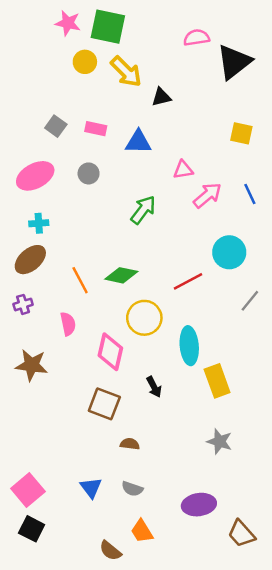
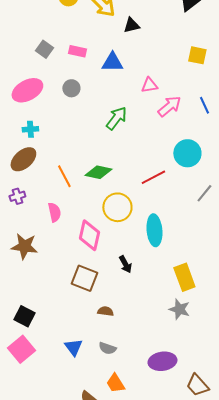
yellow rectangle: (217, 381) -> (184, 277), moved
black square: (32, 529) -> (24, 316), moved

